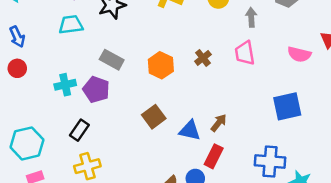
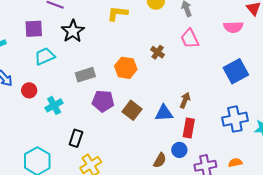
gray rectangle: (112, 60) -> (85, 75), turned -30
red circle: (17, 68) -> (29, 90), moved
purple pentagon: (96, 89) -> (103, 101), moved

